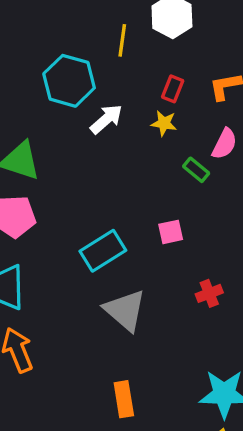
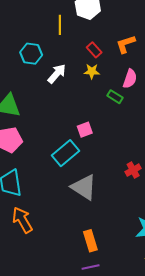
cyan hexagon: (69, 81) -> (31, 54), size x0.7
red rectangle: (173, 89) -> (94, 50), turned -56
pink square: (171, 232) -> (85, 130), moved

